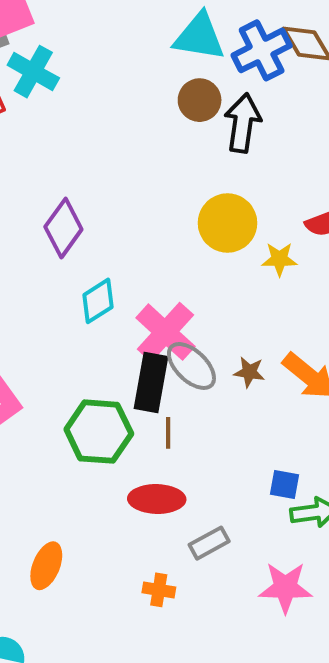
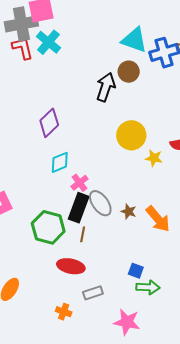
black arrow: (243, 123) -> (106, 87), moved
pink cross: (165, 332) -> (80, 183), moved, size x0.6

